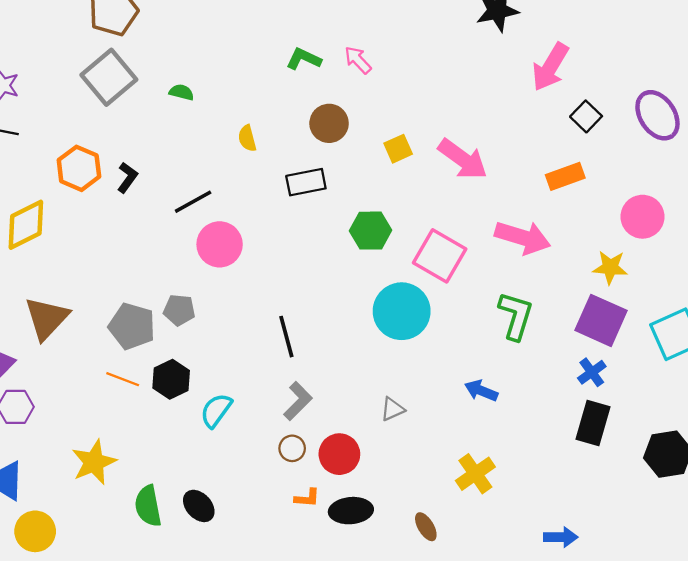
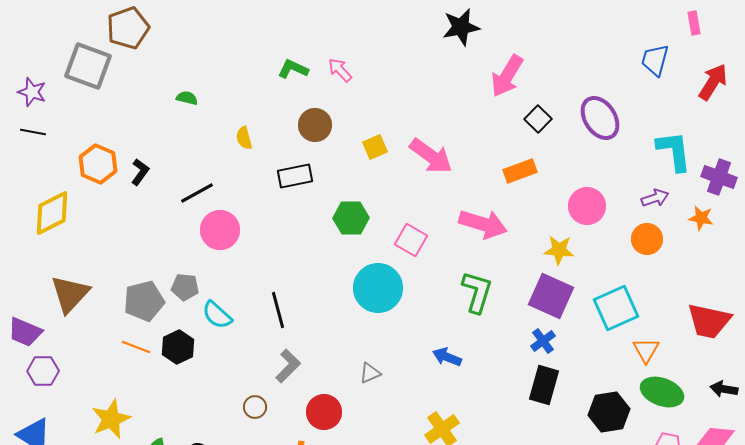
gray square: (109, 77) -> (88, 66), moved, turned -30
pink square: (440, 256) -> (411, 240), size x0.7
gray pentagon: (132, 326) -> (144, 301), turned -30
cyan semicircle: (216, 410) -> (217, 315), moved, turned -84
brown circle: (292, 448) -> (255, 407), moved

